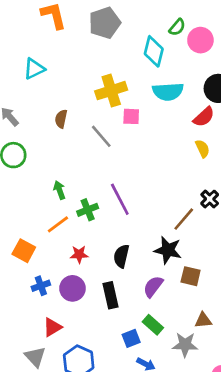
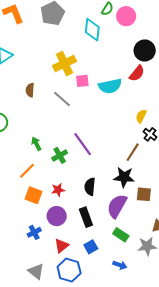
cyan semicircle: (168, 92) -> (110, 86), moved
yellow semicircle: (203, 149) -> (141, 116), moved, turned -120
orange line: (58, 224) -> (27, 171), moved
orange square: (24, 251) -> (33, 195), moved
blue cross: (41, 286) -> (34, 232), moved
purple semicircle: (153, 286) -> (117, 206), size x1.4
red triangle: (52, 327) -> (62, 246), moved
blue square: (131, 338) -> (91, 247), moved

